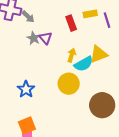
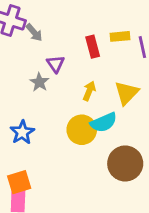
gray star: (34, 38) -> (39, 82), moved
yellow triangle: (99, 54) -> (127, 93), turned -30
cyan semicircle: (84, 64) -> (104, 122), moved

